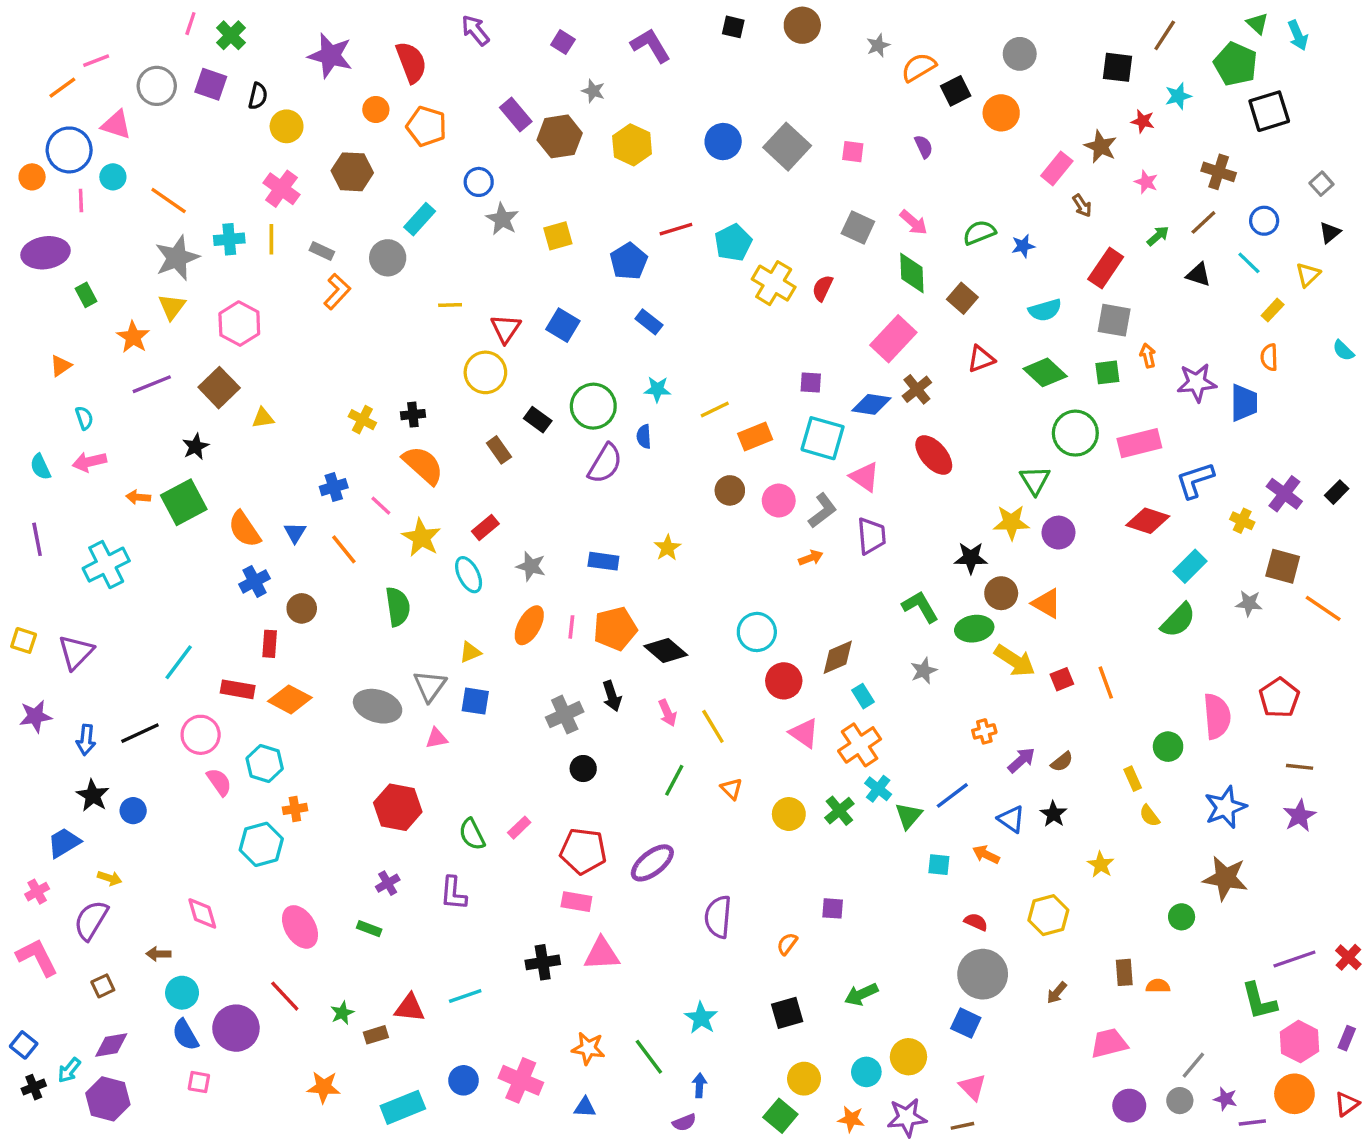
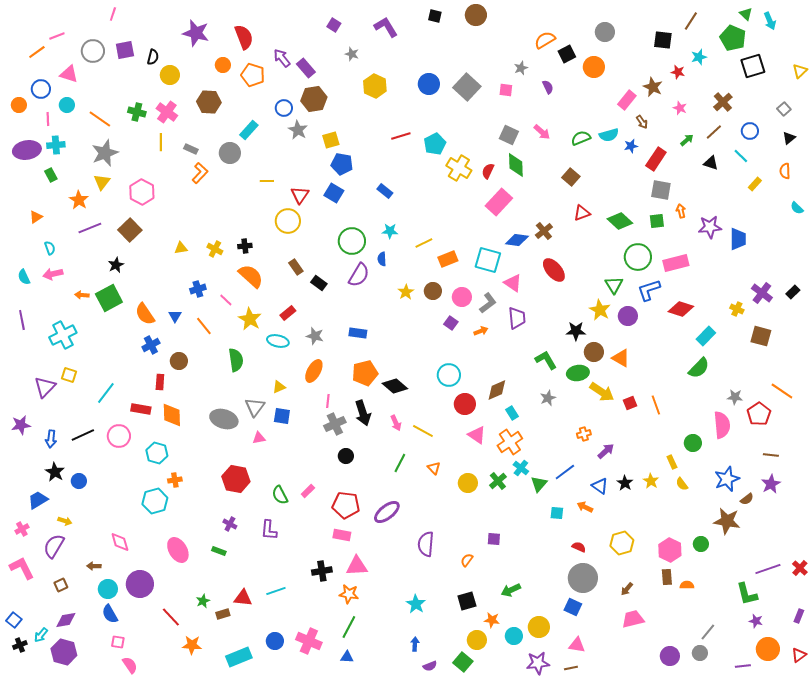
purple arrow: (475, 30) -> (282, 58), moved
green cross: (231, 35) -> (137, 112), moved, turned -30
gray star: (878, 45) -> (521, 68), moved
purple square: (211, 84) -> (125, 50), turned -30
brown hexagon: (560, 136) -> (314, 99), moved
blue circle: (69, 150) -> (41, 89), size x0.7
brown cross: (1219, 172) -> (723, 102), turned 30
cyan cross: (229, 239) -> (56, 145), moved
blue star: (1023, 246) -> (631, 146), moved
blue pentagon: (629, 261) -> (342, 164), moved, turned -30
green diamond: (912, 273) -> (516, 165), moved
yellow triangle: (1308, 275) -> (800, 71), moved
cyan semicircle: (1045, 310) -> (609, 135), moved
pink rectangle: (893, 339) -> (499, 202), moved
orange semicircle: (1269, 357) -> (785, 171), moved
purple square: (811, 383) -> (451, 323), moved, turned 32
yellow triangle: (263, 418) -> (181, 248), moved
black rectangle: (538, 420) -> (319, 283), moved
blue L-shape: (1195, 480) -> (649, 290), moved
yellow star: (1011, 522) -> (600, 310), turned 30
yellow star: (667, 548) -> (406, 292), moved
cyan ellipse: (469, 575) -> (278, 341), turned -50
gray star: (1249, 603) -> (735, 397), moved
orange line: (1323, 608) -> (782, 391), moved
pink line: (571, 627) -> (328, 401), moved
yellow square: (24, 640) -> (69, 375), moved
black arrow: (612, 696) -> (363, 413), size x1.4
orange diamond: (290, 699) -> (172, 415), turned 60
yellow line: (713, 726) -> (423, 431), turned -30
brown semicircle: (1062, 762) -> (747, 499), moved
pink semicircle: (219, 782) -> (130, 665), moved
yellow star: (1101, 865) -> (651, 481), moved
purple cross: (388, 883) -> (230, 524), turned -32
red line: (285, 996) -> (171, 617), moved
purple circle: (236, 1028) -> (140, 584), moved
pink hexagon: (1300, 1042) -> (670, 550), moved
pink trapezoid: (1109, 1043) -> (633, 619), moved
orange star: (588, 1048) -> (349, 594), moved
green line: (649, 1057) -> (349, 627), moved, turned 65
pink triangle: (973, 1087) -> (577, 645), turned -36
purple star: (1225, 1099) -> (756, 621), moved
orange star: (851, 1119) -> (492, 620), moved
purple semicircle: (684, 1122) -> (430, 666), moved

